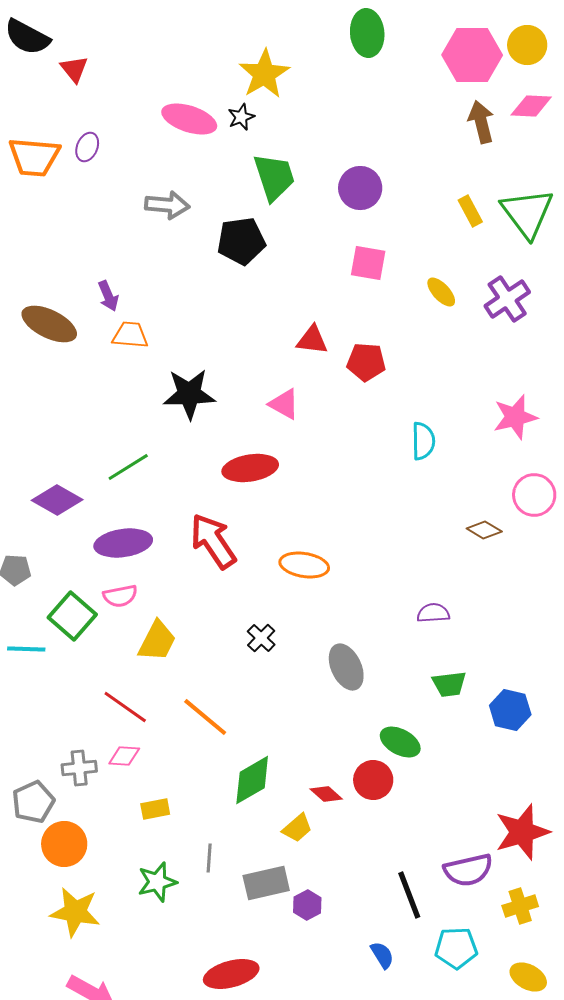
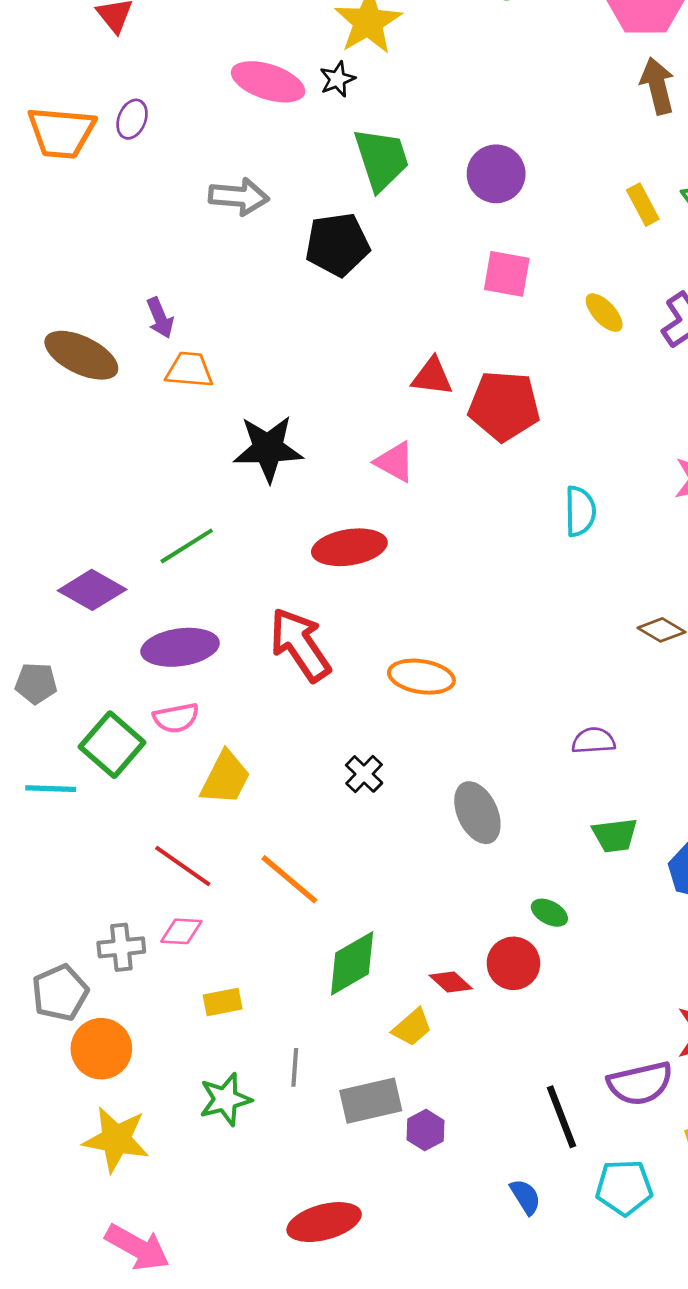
red pentagon: (366, 362) -> (504, 406), size x1.4
green ellipse: (400, 742) -> (549, 913), size x0.7

